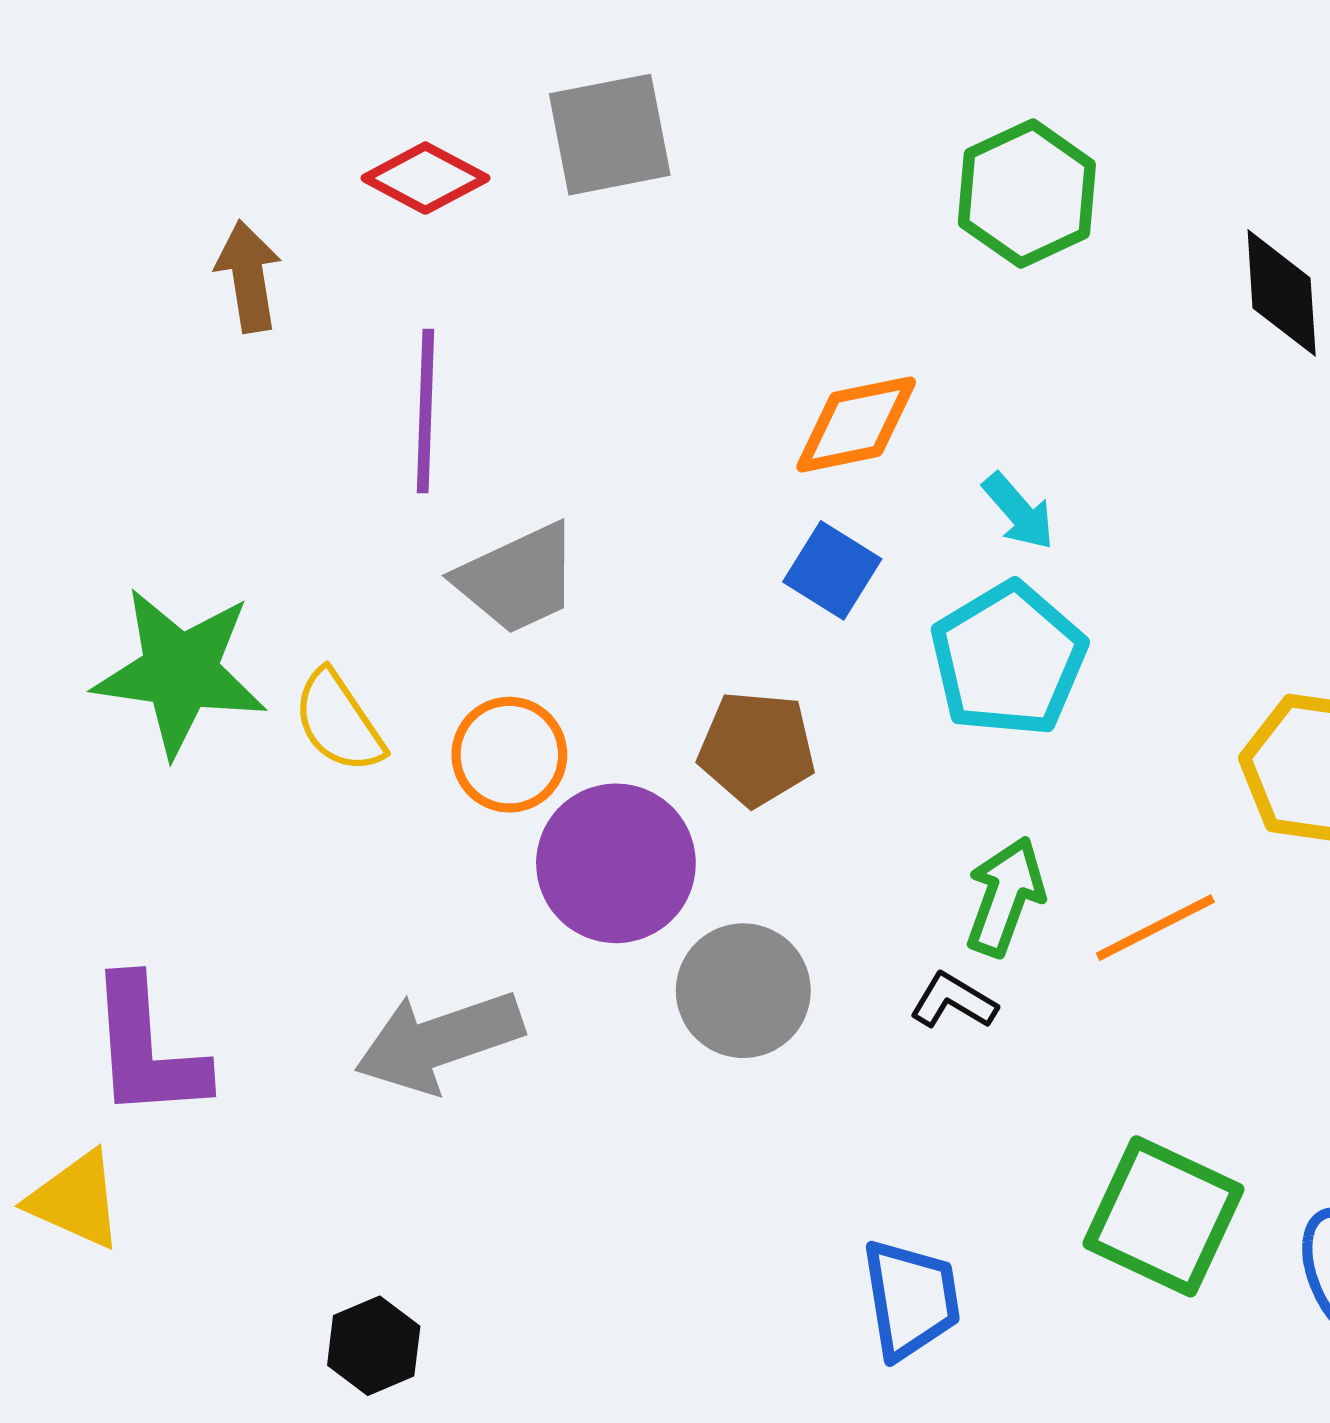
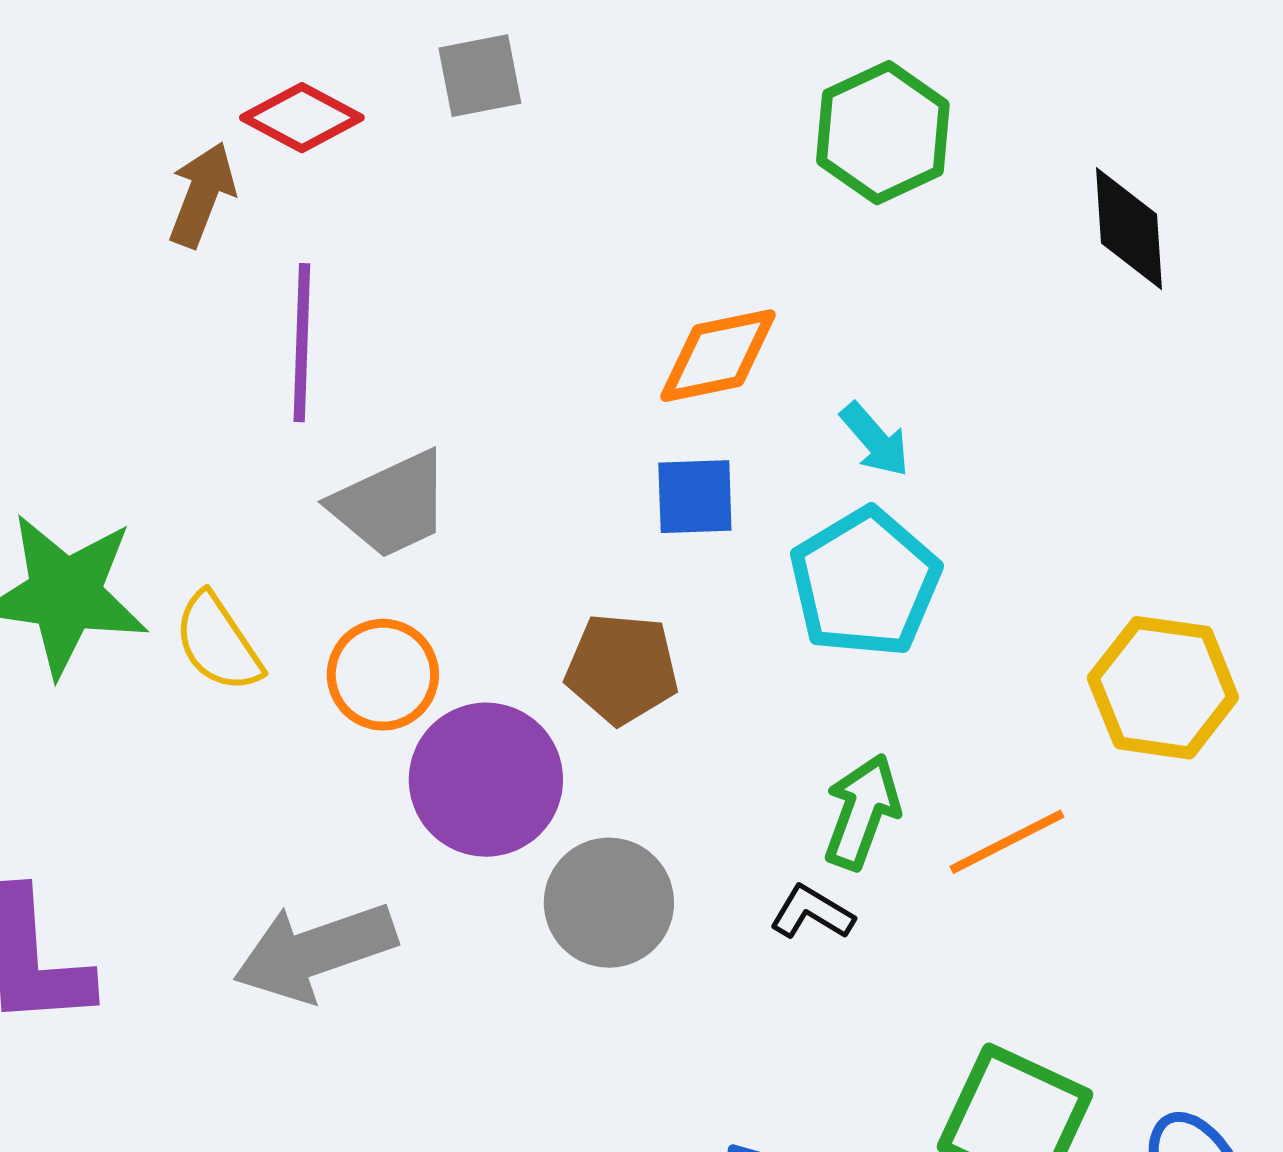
gray square: (610, 135) -> (480, 76), size x0.7
brown arrow: (248, 276) -> (202, 195), moved, turned 30
blue square: (832, 570) -> (695, 497), turned -34

